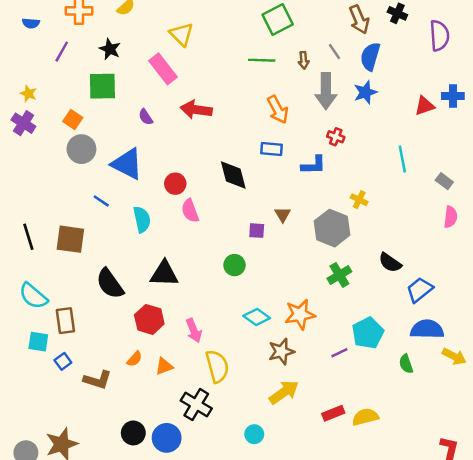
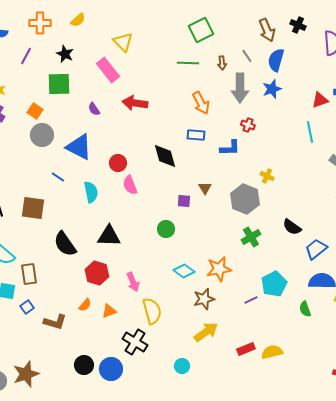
cyan line: (402, 159) -> (310, 132), moved

